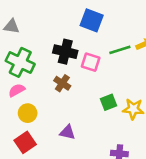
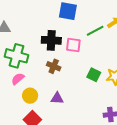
green square: (108, 102) -> (94, 75), turned -32
purple triangle: (68, 132) -> (57, 98), moved

